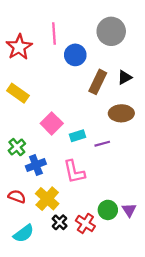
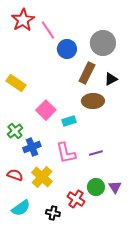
gray circle: (111, 31) -> (103, 43), moved
pink line: (54, 34) -> (48, 30), turned -30
red star: (19, 47) -> (23, 20), moved
black triangle: (125, 77) -> (111, 79), moved
brown ellipse: (121, 113) -> (93, 101), moved
purple line: (102, 144) -> (96, 153), moved
black cross: (60, 222) -> (53, 213), moved, turned -32

